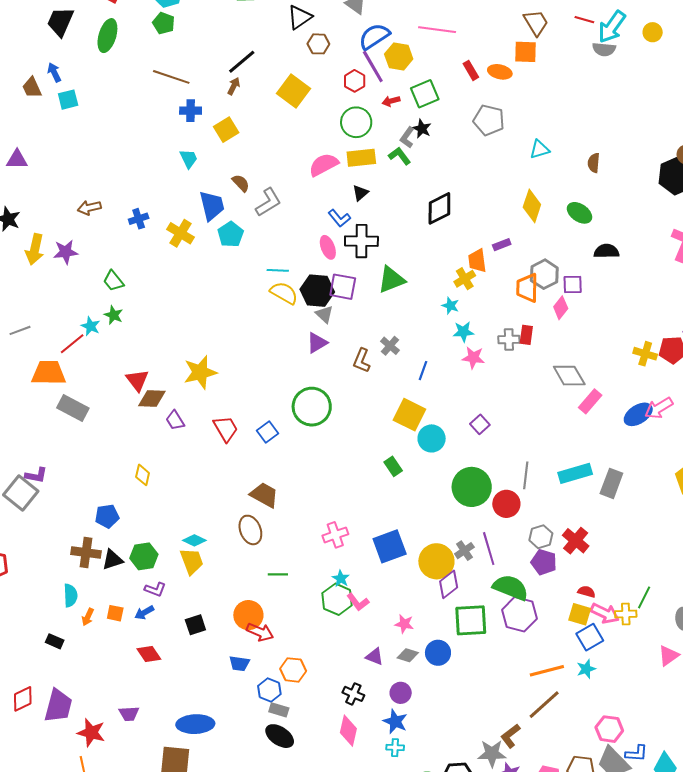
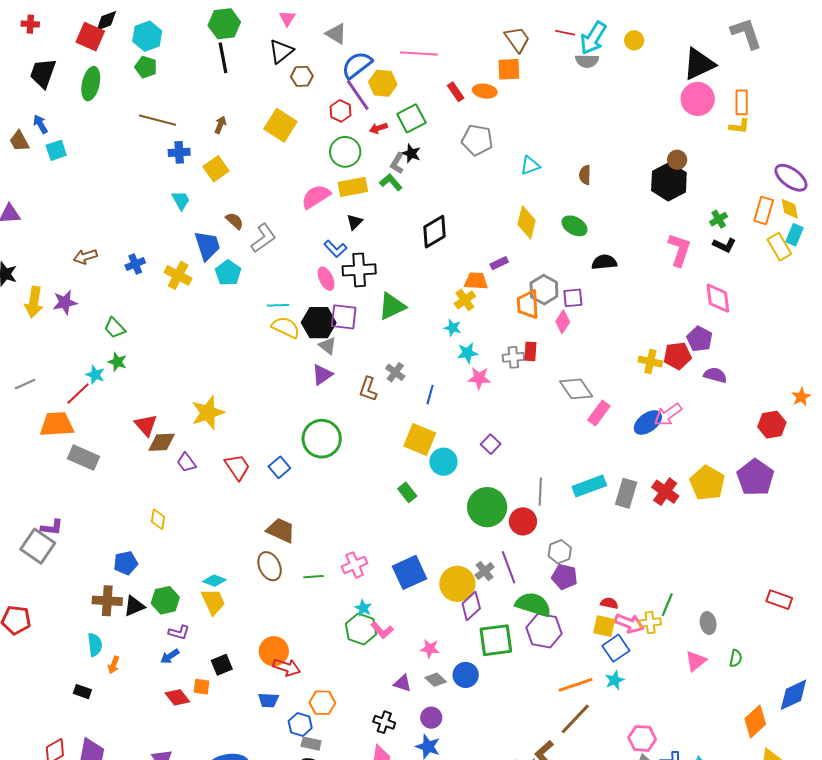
black line: (242, 62) -> (223, 58), moved, turned -56
orange trapezoid: (477, 261) -> (476, 281), turned 105
red cross: (576, 541) -> (665, 492), moved
green line: (278, 574) -> (313, 577), moved
orange square: (115, 613) -> (202, 687), moved
gray diamond: (408, 655) -> (436, 680), turned 30

